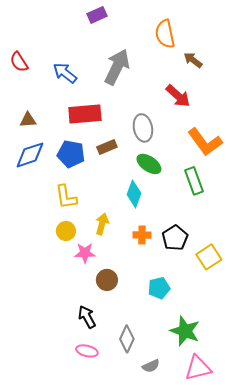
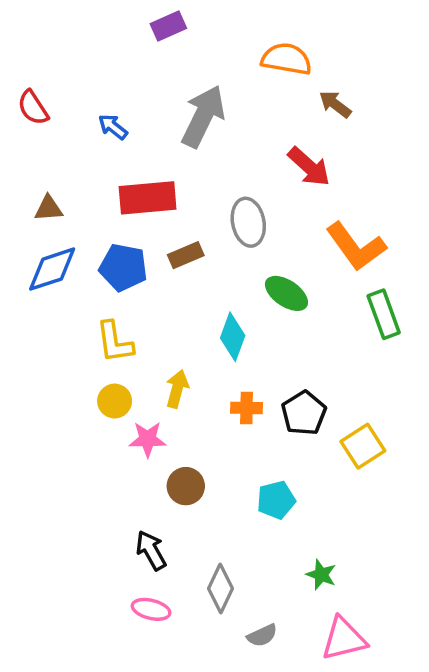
orange semicircle: (165, 34) -> (286, 59), turned 112
blue arrow: (65, 73) -> (113, 127), size x0.7
green ellipse: (149, 164) -> (286, 293), moved
green rectangle: (194, 181) -> (384, 314), moved
green star: (185, 331) -> (321, 575), size x0.6

